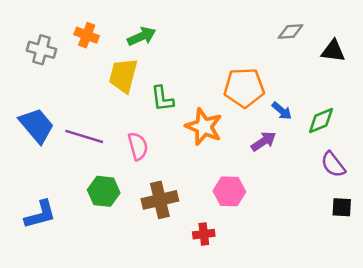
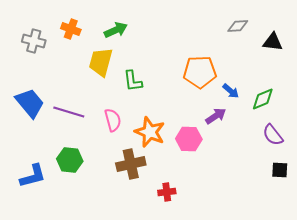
orange star: (204, 127) -> (150, 132), moved
green hexagon: (104, 191) -> (70, 160), moved
pink hexagon: (229, 191) -> (189, 139), moved

